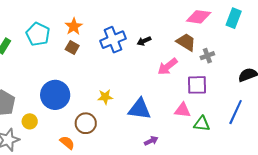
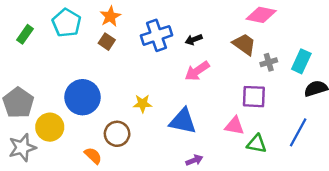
cyan rectangle: (234, 18) -> (301, 61), moved
pink arrow: (168, 67) -> (197, 71), moved
yellow circle: (30, 121) -> (50, 127), size x1.5

